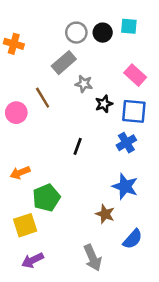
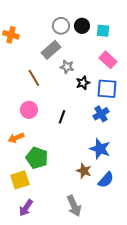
cyan square: (129, 26) -> (103, 31), moved
pink circle: (16, 113) -> (29, 110), moved
green pentagon: (46, 198) -> (37, 158), turned -30
blue semicircle: (133, 239) -> (106, 180), moved
purple arrow: (33, 260) -> (26, 208), turned -30

